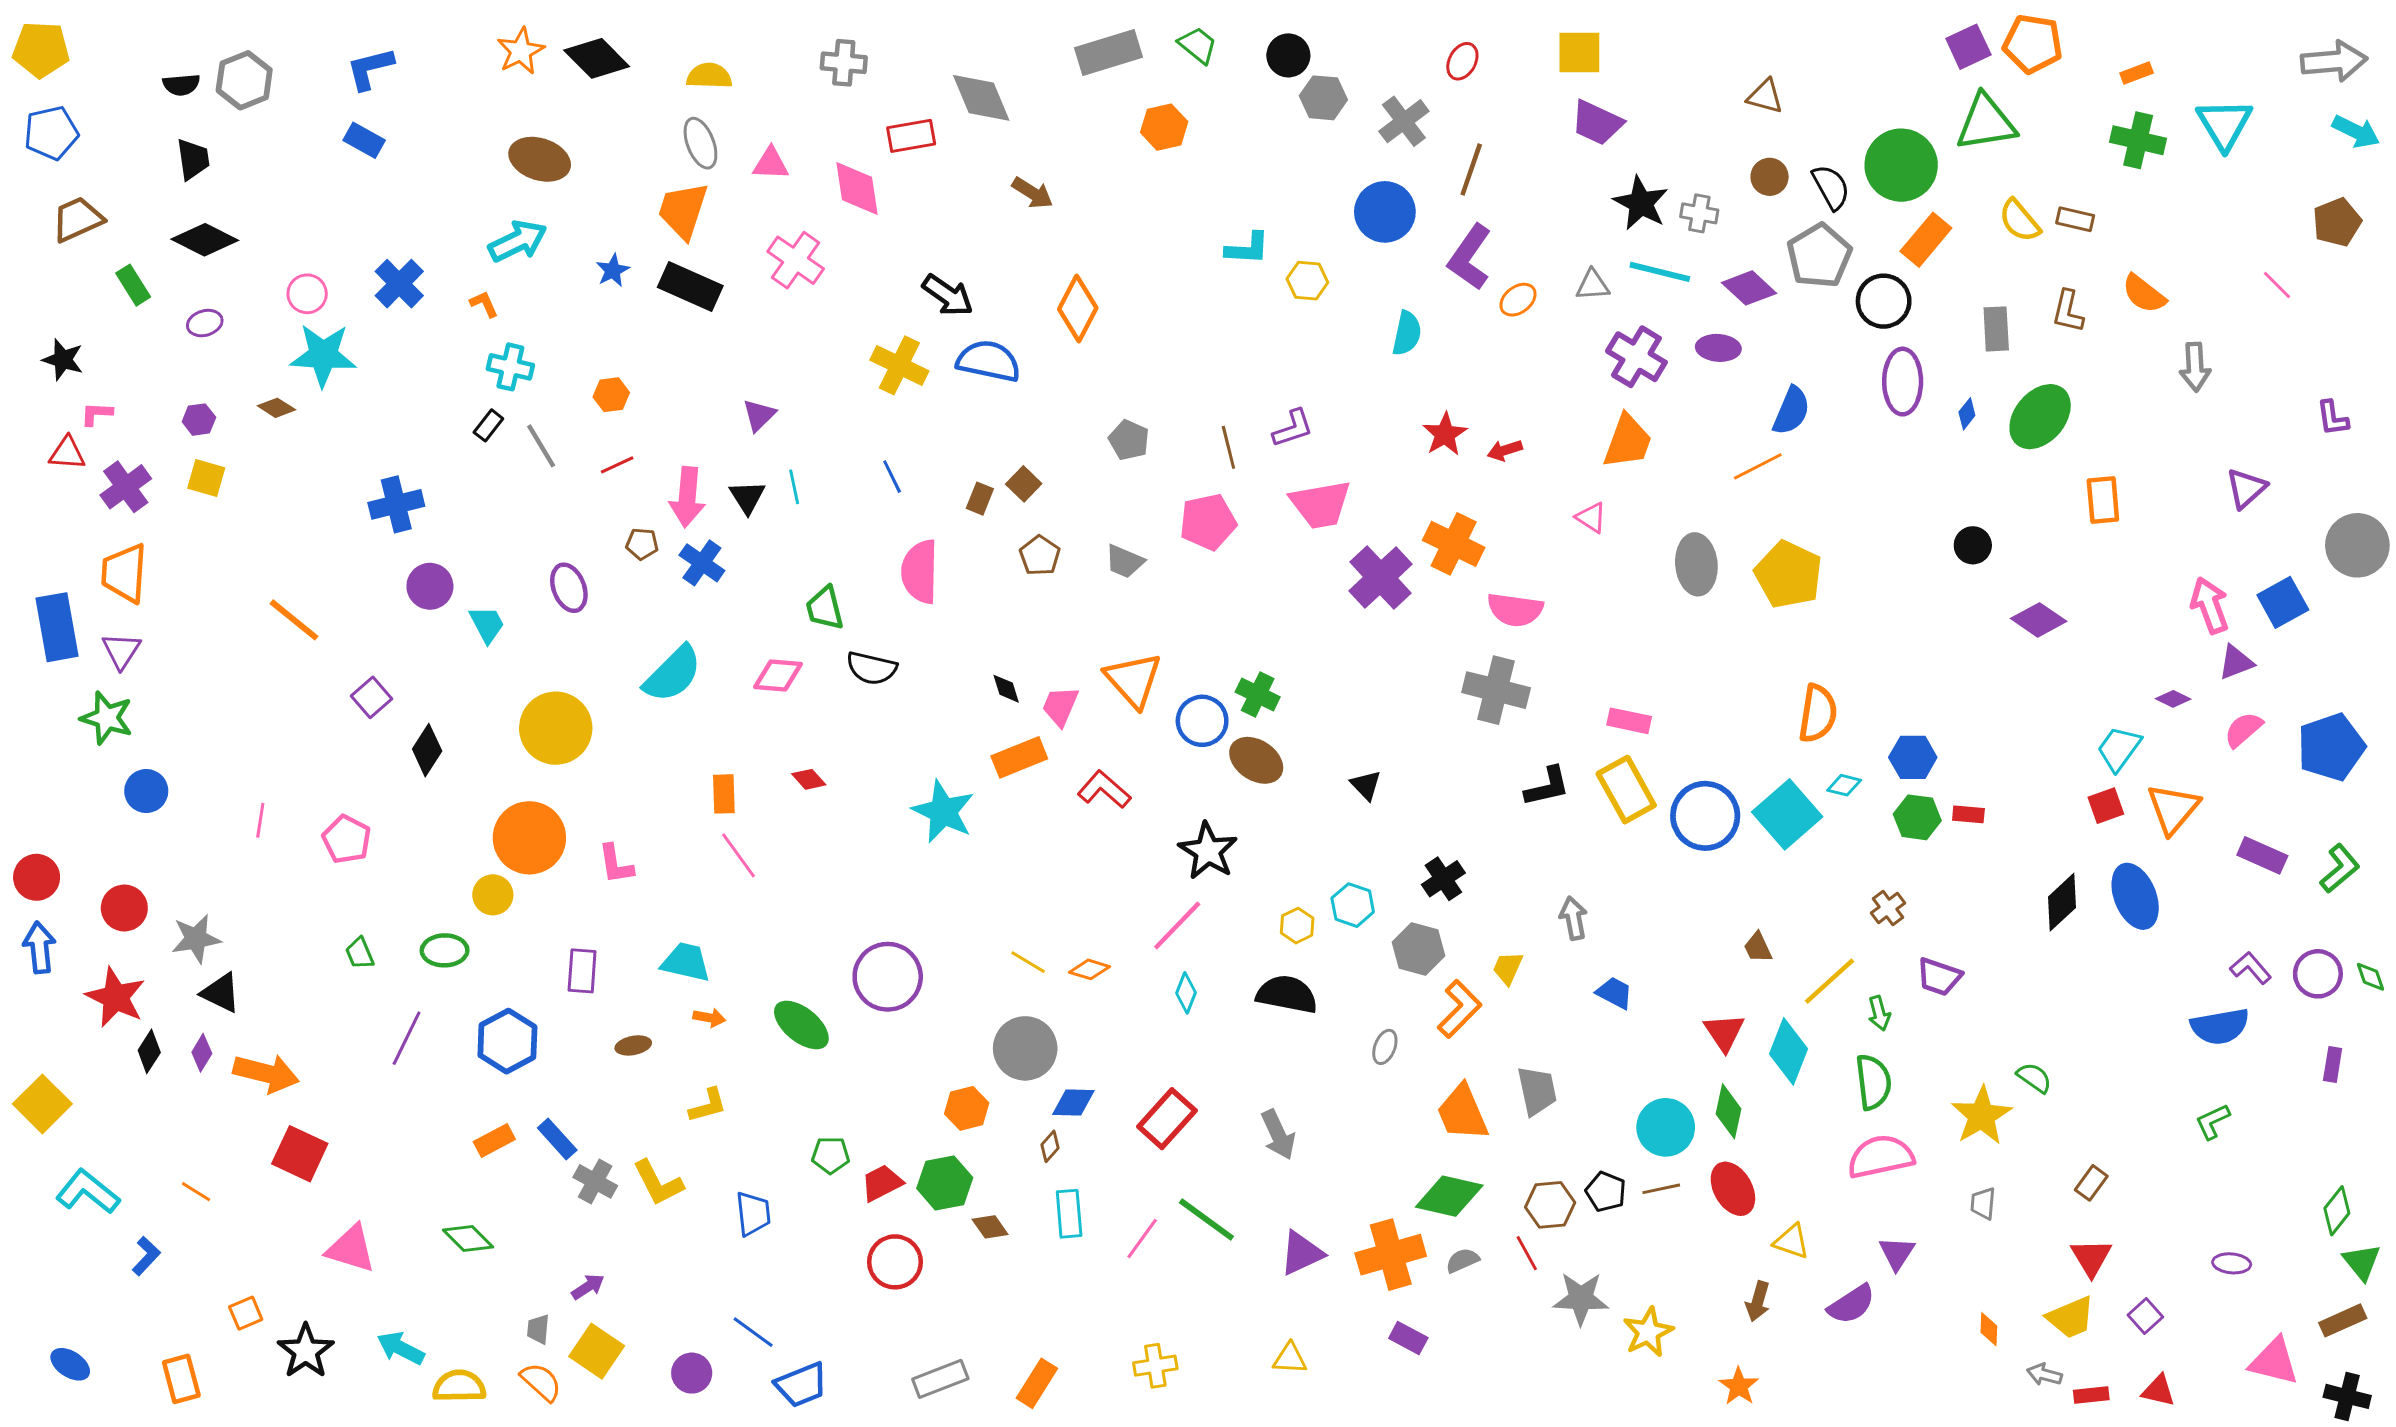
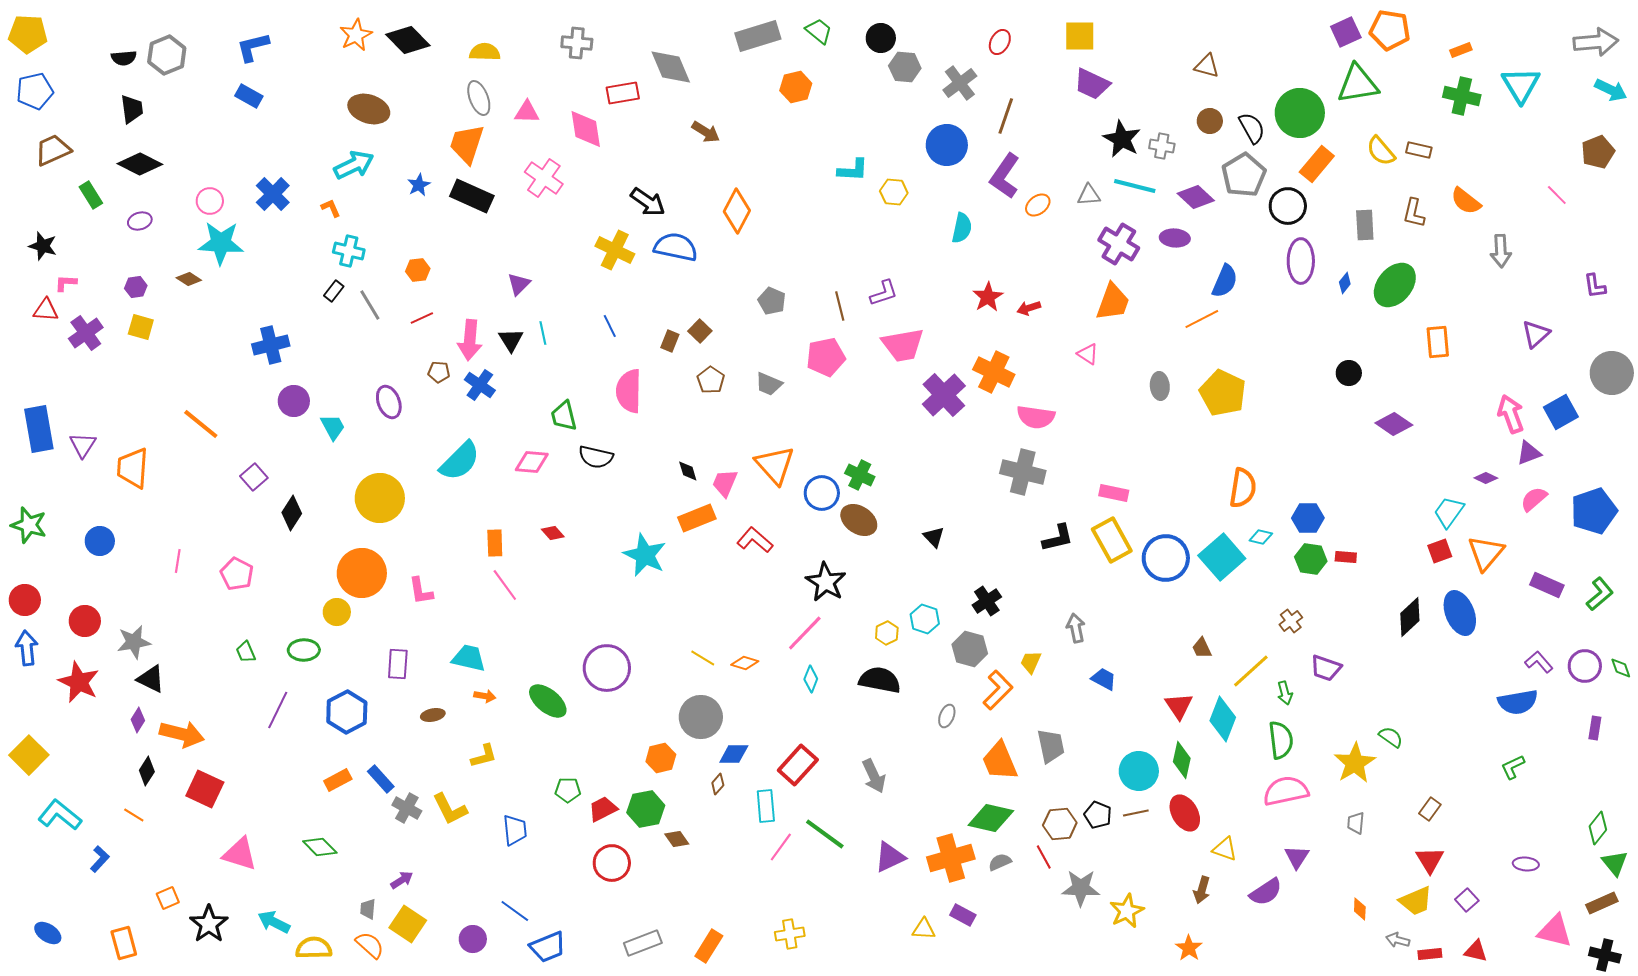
gray ellipse: (1696, 564) -> (1160, 386), size x0.7
orange trapezoid: (124, 573) -> (133, 468), moved
green star: (107, 718) -> (29, 525), moved
black diamond: (149, 1051) -> (147, 771), moved
cyan rectangle: (1069, 1214) -> (766, 806), moved
yellow triangle: (1290, 1358) -> (924, 929), moved

